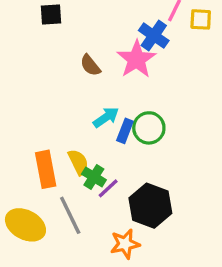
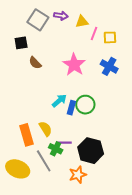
blue cross: (154, 36) -> (109, 66), moved
brown semicircle: (90, 65) -> (35, 63), moved
green cross: (94, 177) -> (56, 149), moved
purple line: (108, 188) -> (65, 143), turned 48

